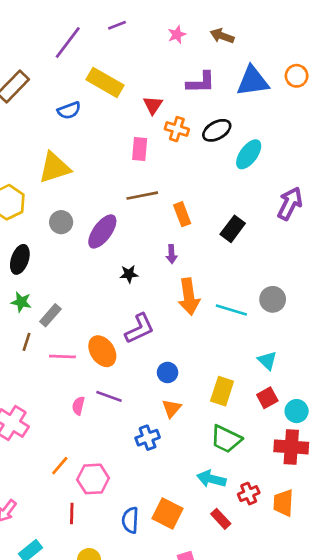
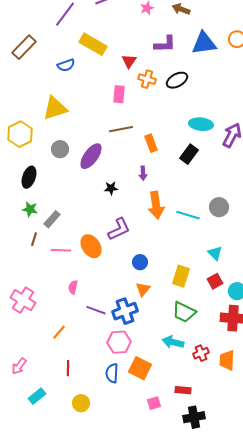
cyan ellipse: (249, 154) -> (201, 124), moved, turned 60
purple line: (109, 396) -> (96, 310), moved
blue cross: (148, 438) -> (125, 311), size x1.4
pink hexagon: (93, 479) -> (119, 342), moved
red rectangle: (221, 519) -> (183, 390), moved, turned -42

